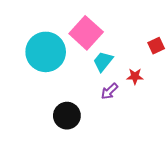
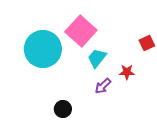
black circle: (67, 116) -> (63, 109), size x0.7

